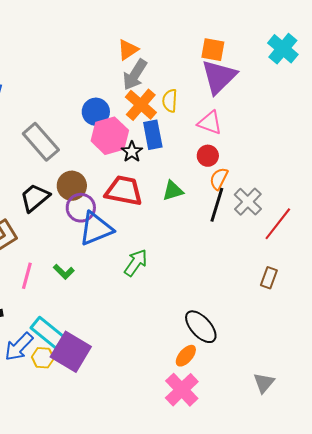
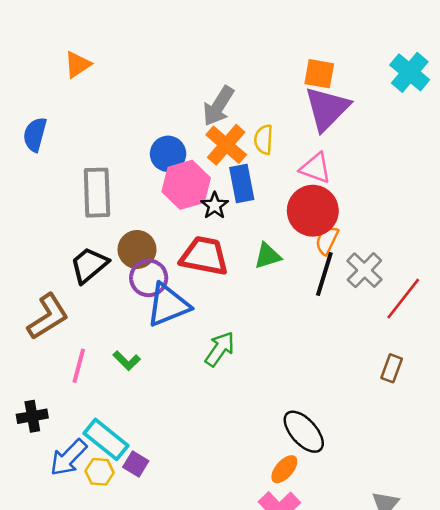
orange triangle: (128, 50) -> (78, 65), moved
gray rectangle: (41, 142) -> (97, 193), turned 39
red circle: (208, 156) -> (313, 211), size x1.8
purple square: (71, 352) -> (136, 464), size x0.5

